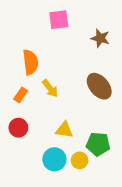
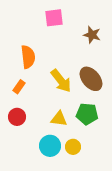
yellow arrow: (50, 88) -> (61, 81), moved, size x1.4
green pentagon: (98, 144) -> (87, 114), moved

